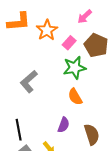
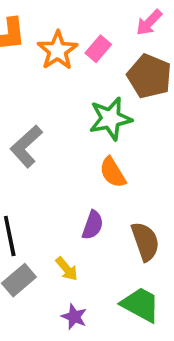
pink arrow: (85, 17) -> (149, 22), moved
pink rectangle: (69, 43) -> (98, 49), moved

